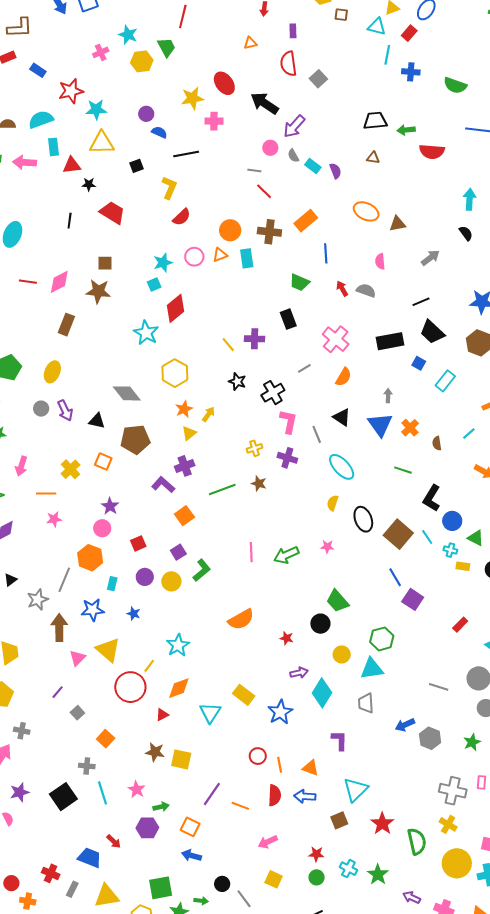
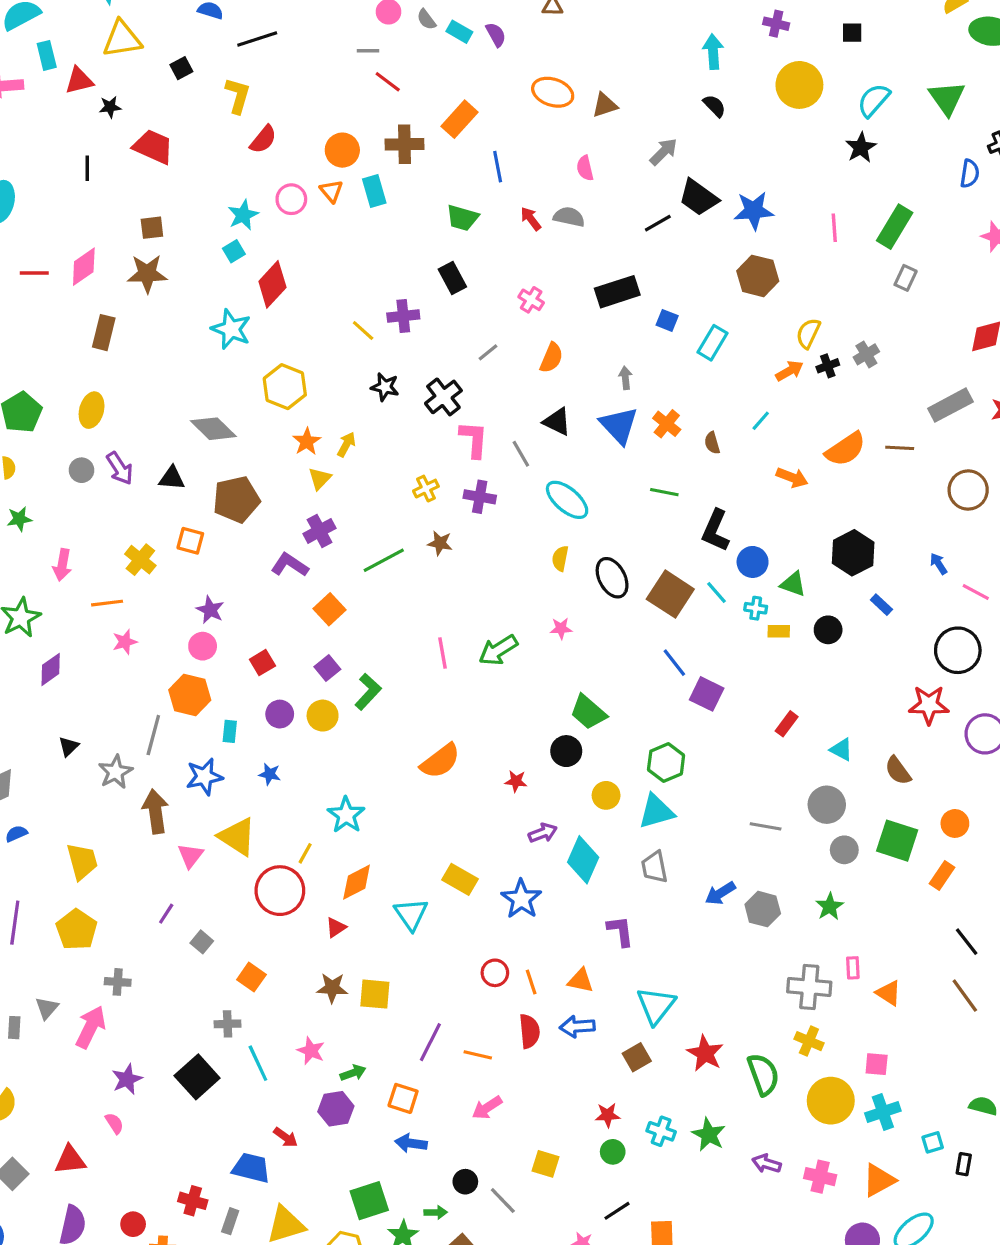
orange triangle: (220, 255) -> (331, 191), turned -42
black trapezoid: (432, 332) -> (698, 198), moved
pink cross: (336, 339) -> (531, 300), size x0.6
pink arrow: (268, 842) -> (487, 1108), moved

